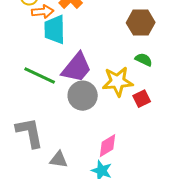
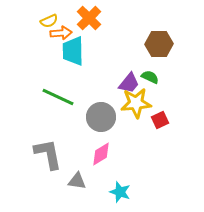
green semicircle: (144, 60) -> (150, 77), moved
purple trapezoid: (77, 68) -> (129, 83), moved, size x0.7
pink diamond: (108, 146) -> (101, 154), moved

